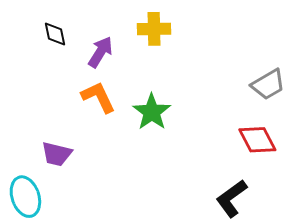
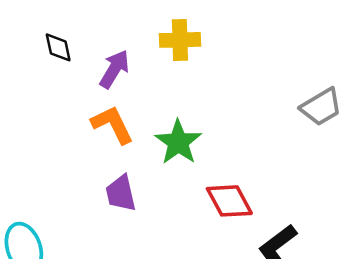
red diamond: (257, 140) -> (229, 201), moved
purple trapezoid: (57, 154) -> (121, 193), moved, turned 64

